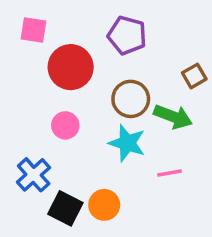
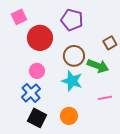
pink square: (34, 30) -> (19, 17), turned -35
pink line: (170, 173) -> (105, 98), moved
blue cross: (34, 175) -> (31, 93), moved
orange circle: (104, 205) -> (69, 116), moved

